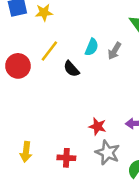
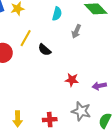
cyan semicircle: (92, 47) -> (57, 14), moved
red star: (97, 126) -> (72, 80), moved

